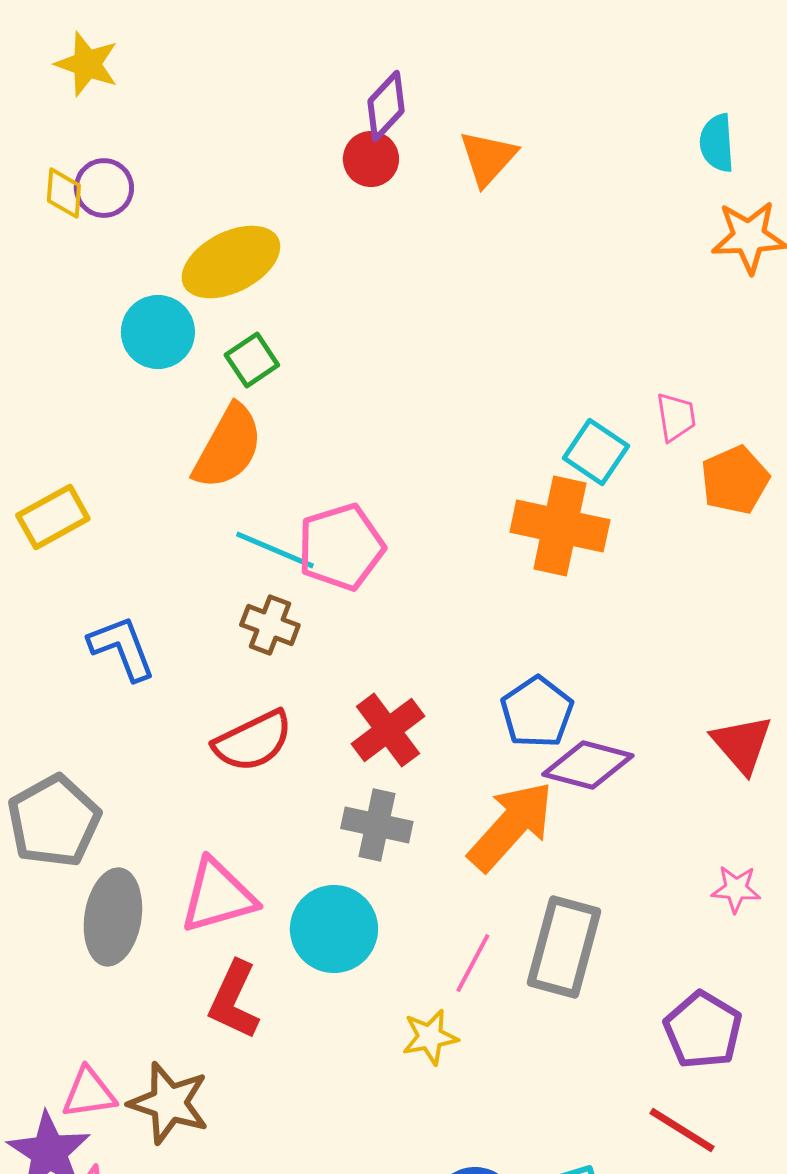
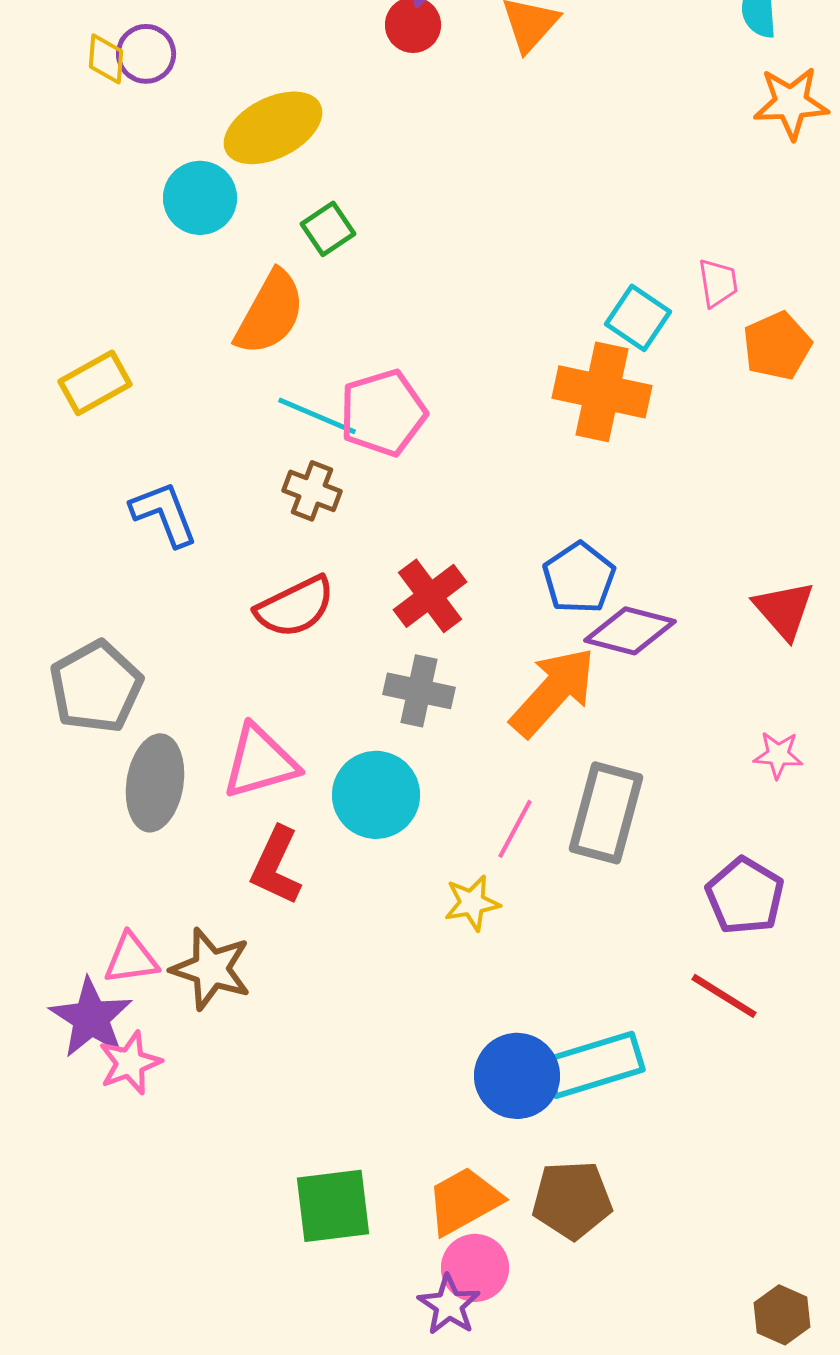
green square: (252, 360) -> (328, 229), moved

